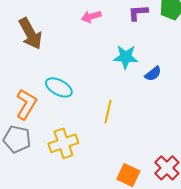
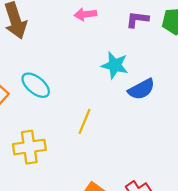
blue semicircle: (153, 74) -> (141, 89), size x1.4

